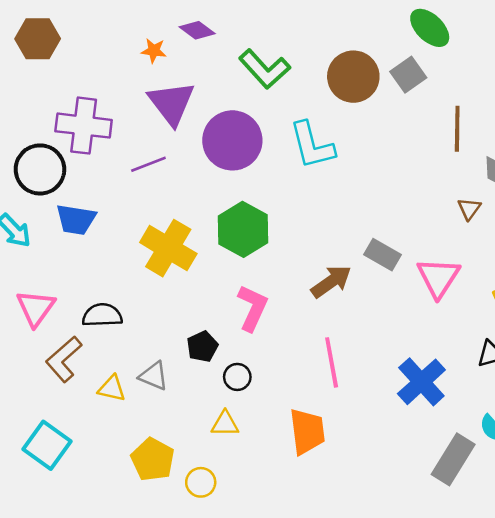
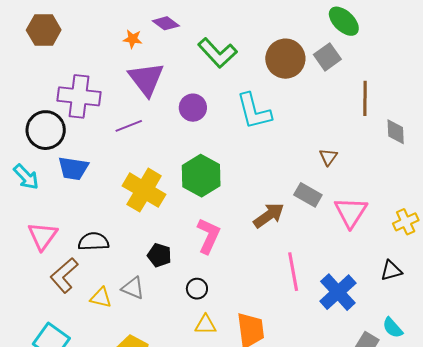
purple circle: (232, 140) -> (193, 108), size x0.6
brown triangle: (469, 209) -> (328, 157), moved
black pentagon: (202, 346) -> (159, 255), moved, turned -30
pink line: (332, 362) -> (293, 272), moved
yellow triangle: (225, 424) -> (206, 325), moved

